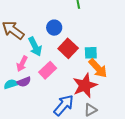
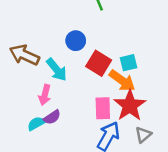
orange arrow: (98, 68) -> (122, 81), moved
pink rectangle: (48, 70) -> (103, 108), moved, turned -36

